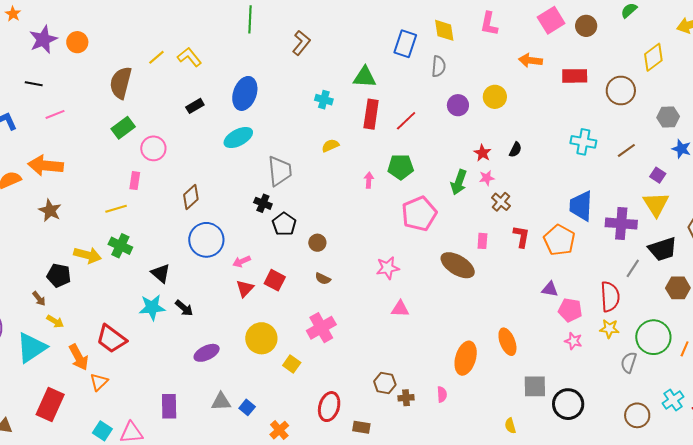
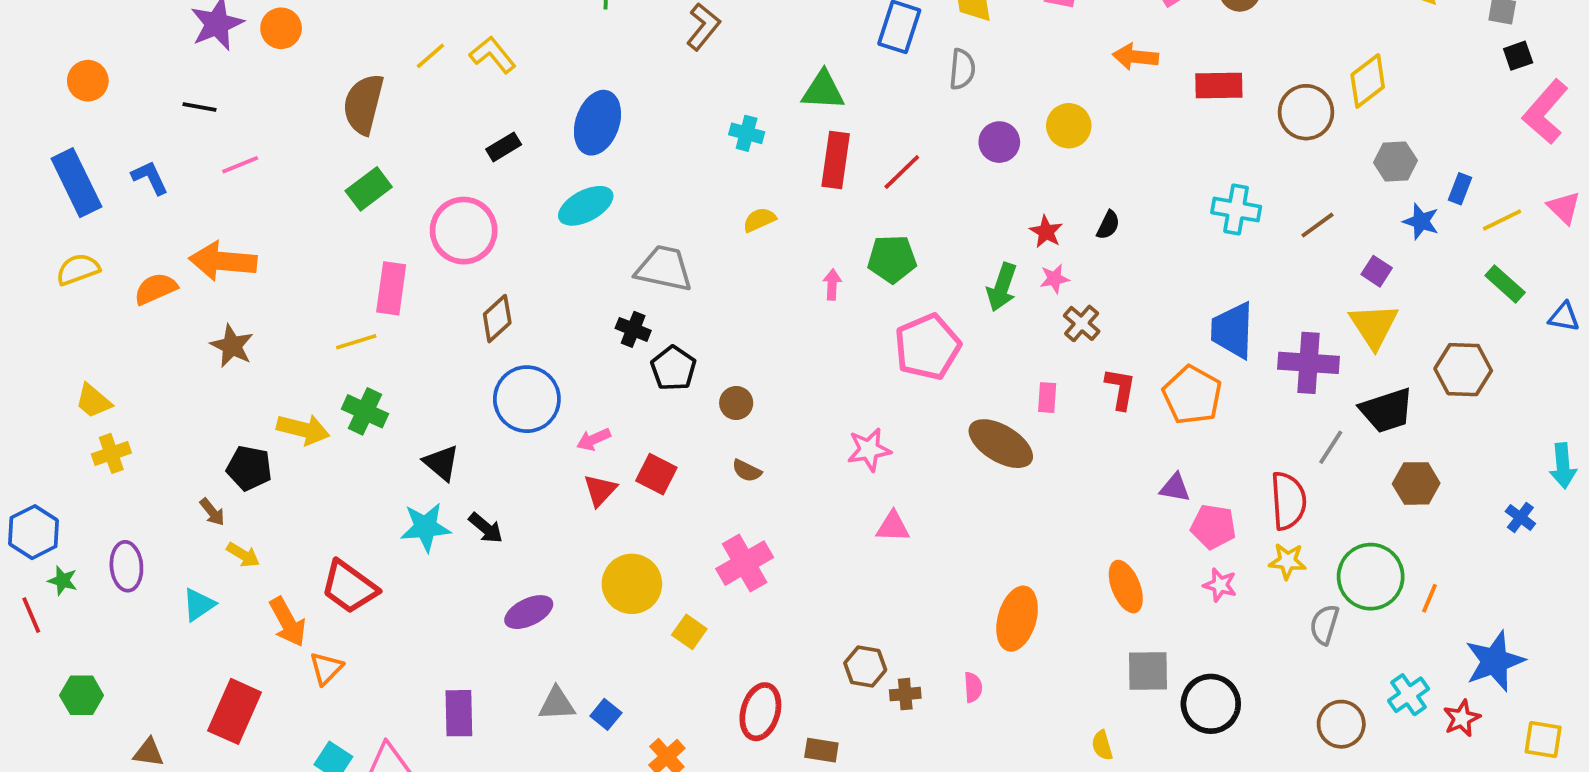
yellow diamond: (653, 57) -> (1368, 81), moved
pink circle: (153, 148) -> (464, 231), moved, size x1.4
gray trapezoid: (280, 171) -> (664, 269), turned -72
pink rectangle: (135, 181) -> (391, 288), size x1.5
orange ellipse: (507, 342) -> (1126, 587), moved
cyan triangle: (31, 348) -> (199, 605), size x0.6

